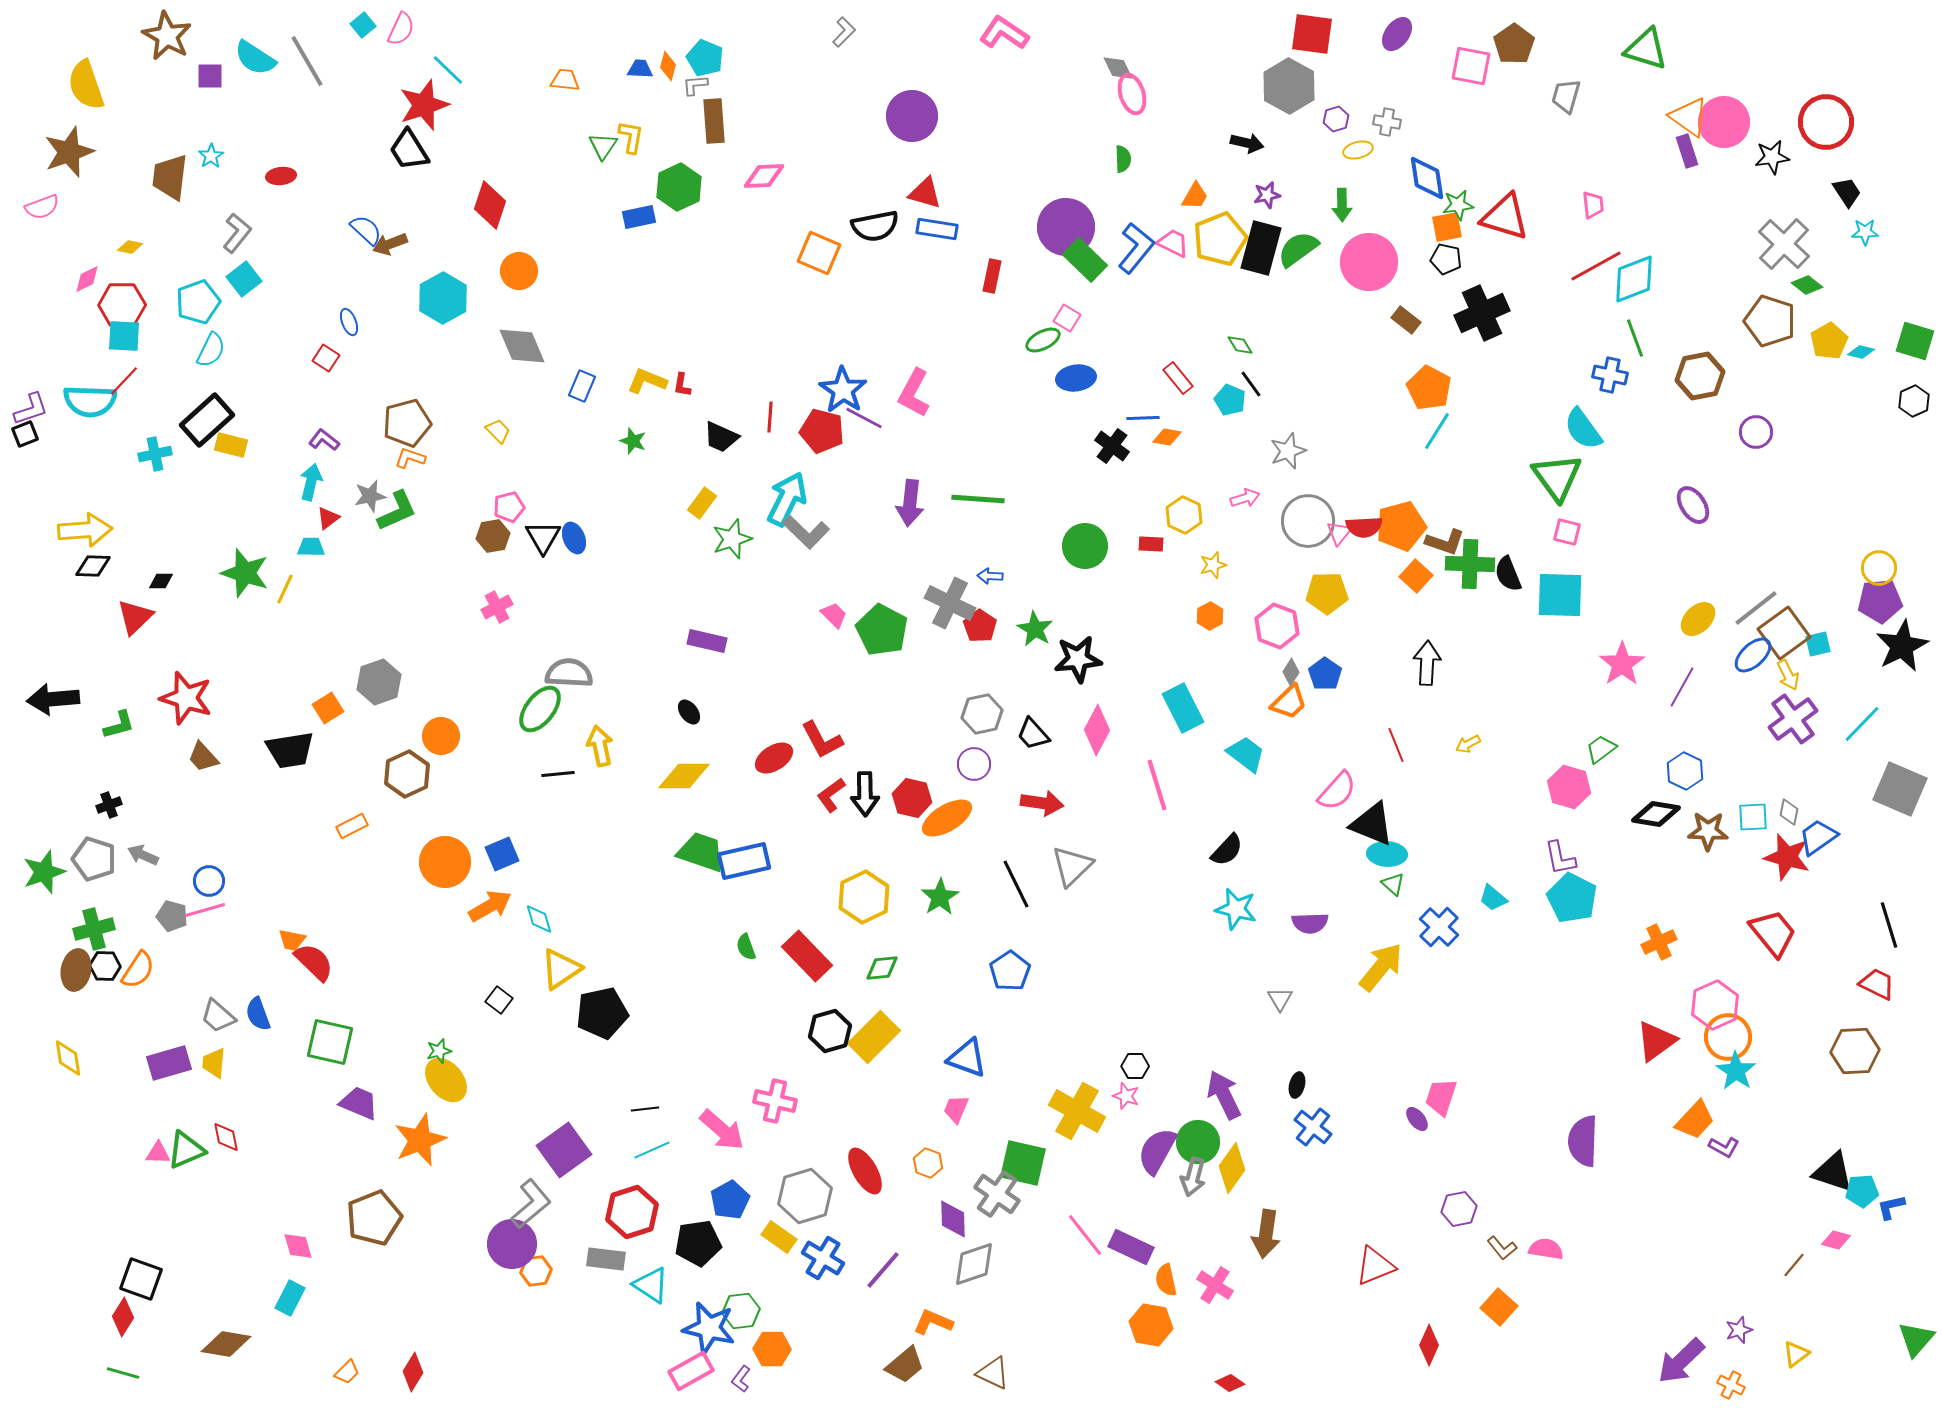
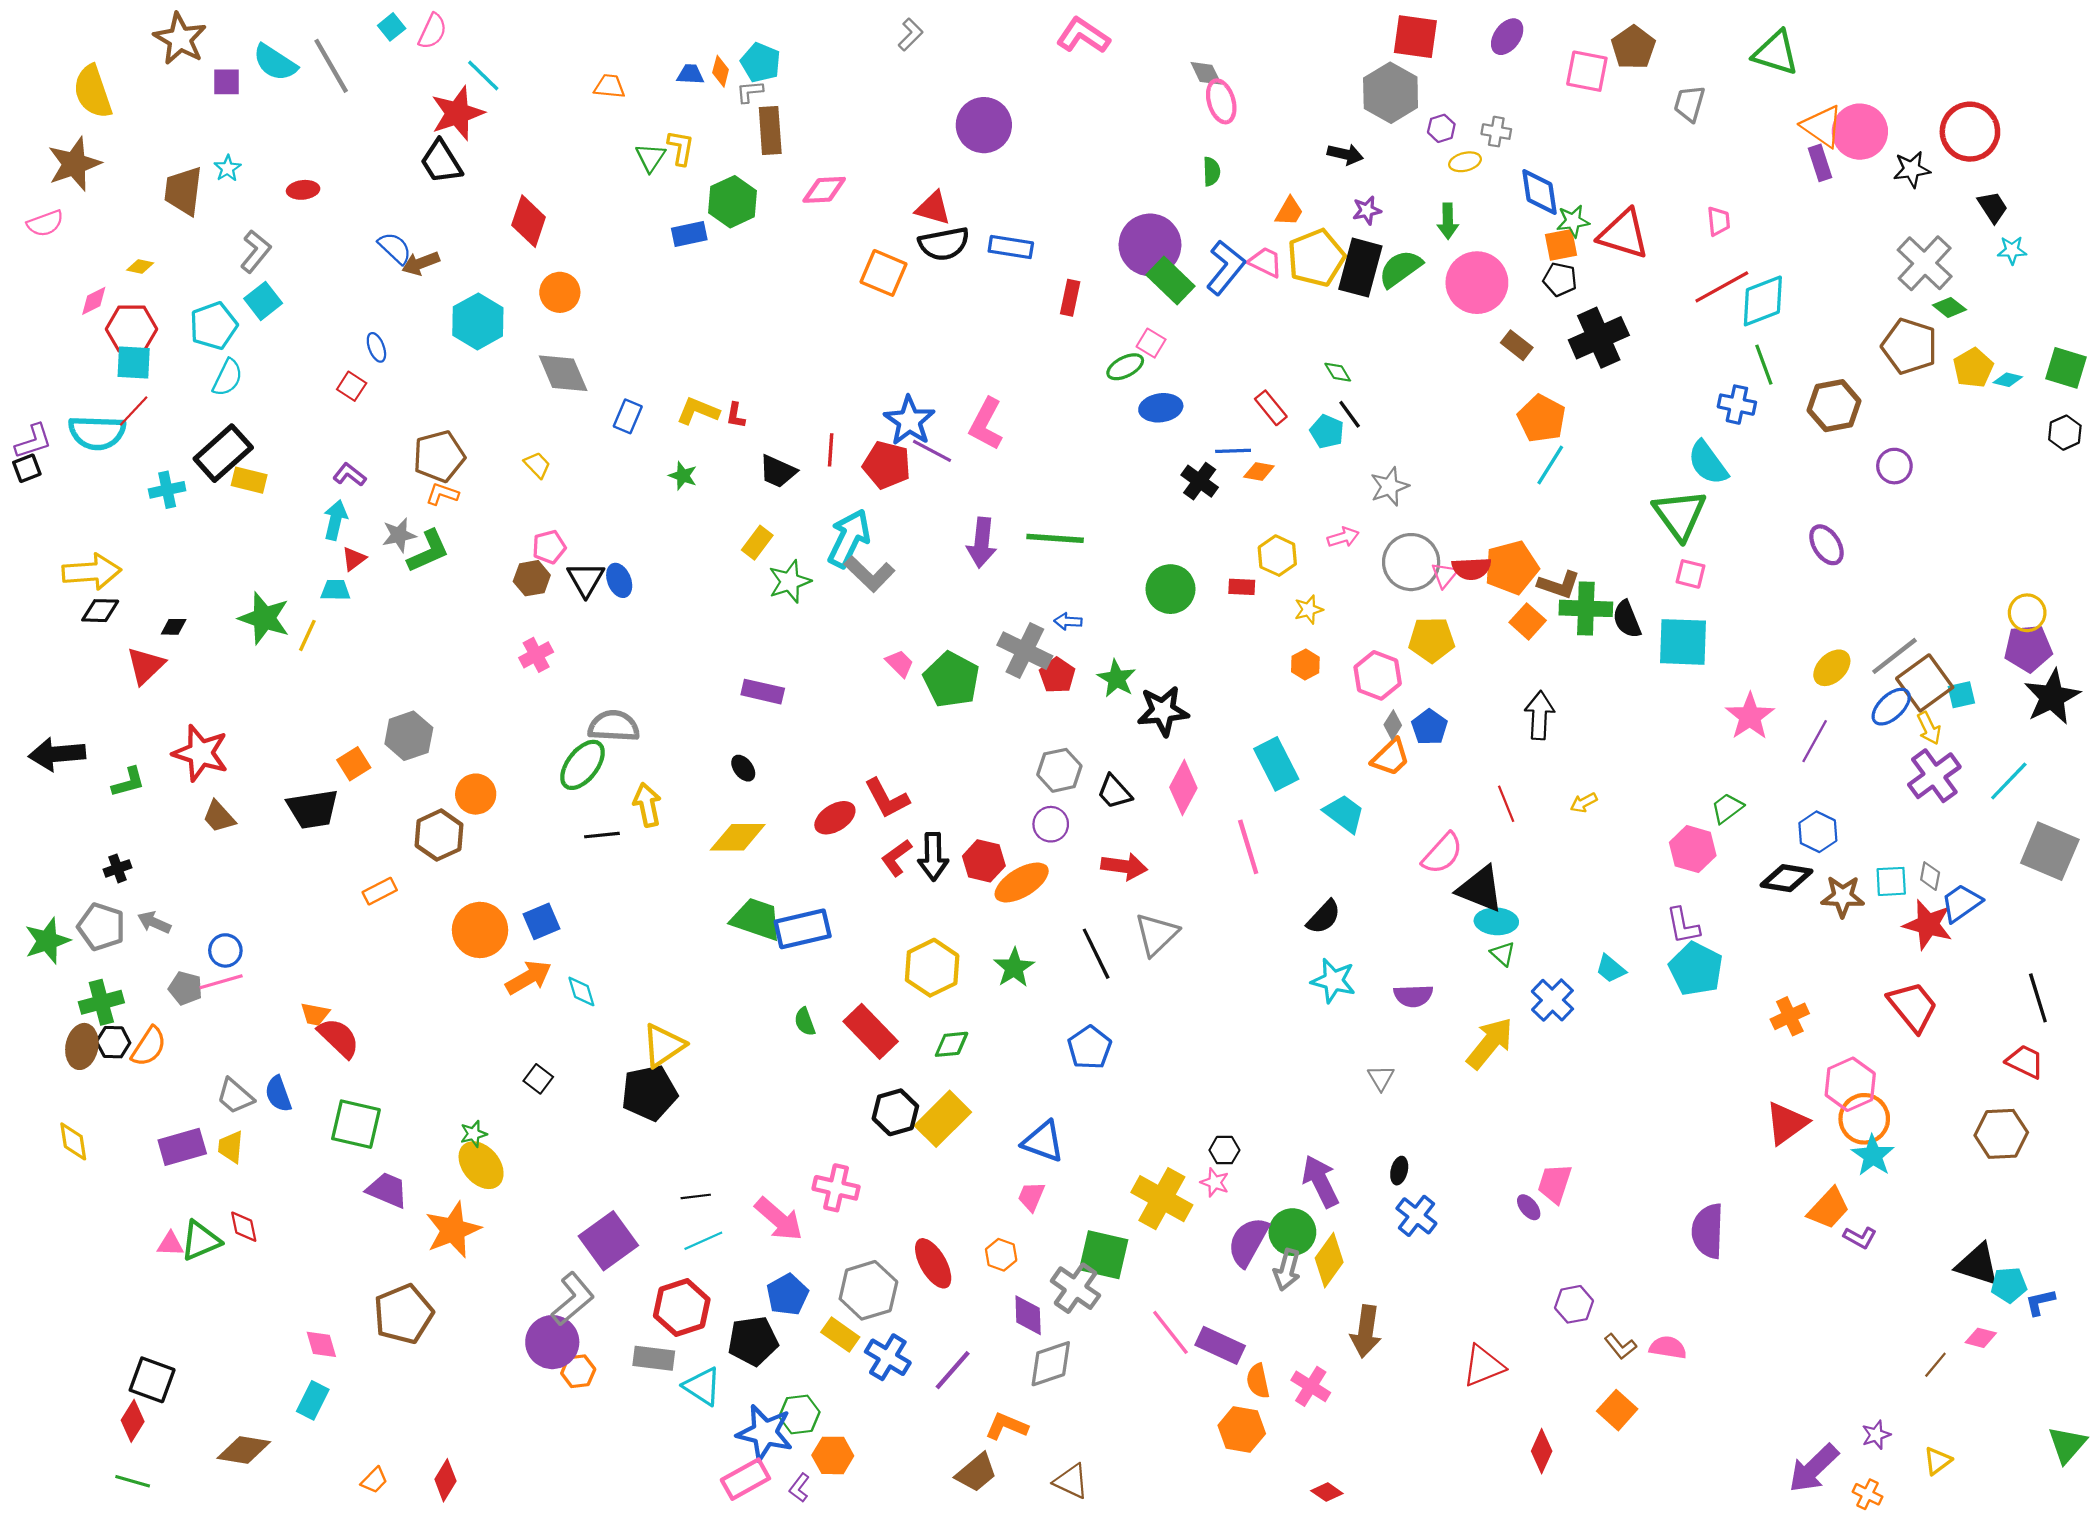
red triangle: (925, 193) -> (933, 208), moved
yellow triangle: (561, 969) -> (663, 1045), moved

